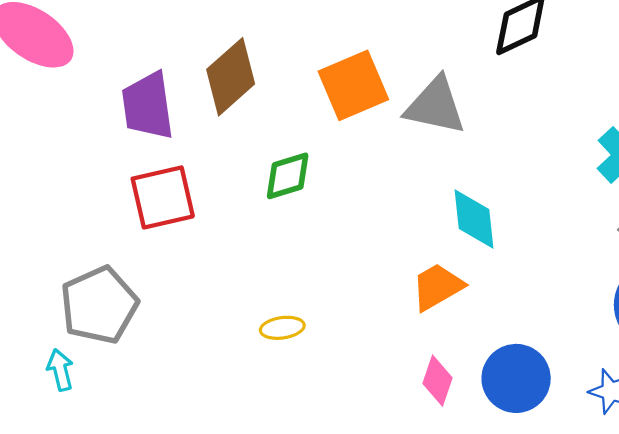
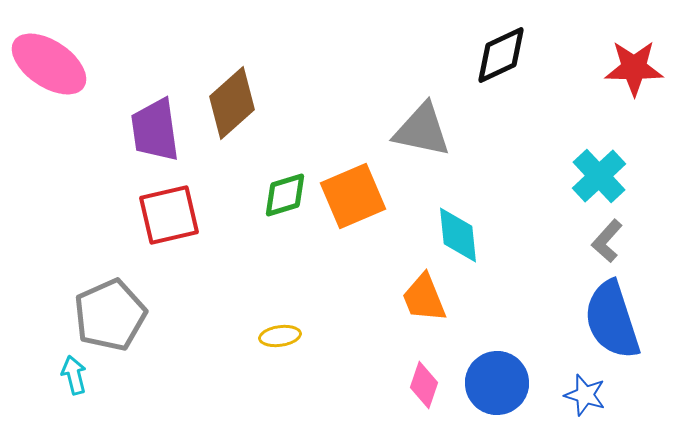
orange square: (353, 85) -> (353, 196), moved
orange trapezoid: (437, 287) -> (424, 298), turned -82

